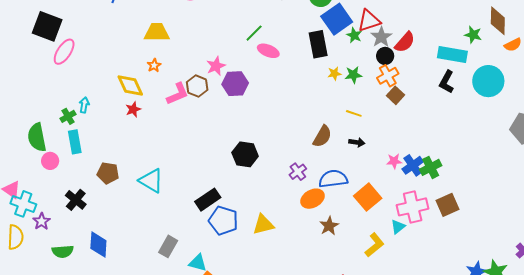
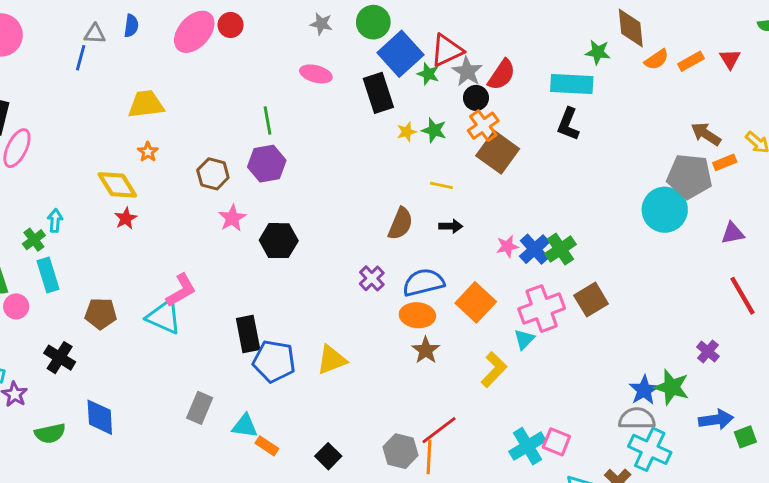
green line: (254, 33) -> (267, 120), moved, turned -48
pink ellipse: (268, 51) -> (316, 74), moved
pink star: (216, 66) -> (232, 218), moved
green star: (353, 75) -> (434, 130), turned 30
cyan circle: (488, 81) -> (665, 210), moved
pink L-shape: (178, 94) -> (181, 290), moved
brown square: (395, 95) -> (498, 152), size x1.6
black hexagon: (245, 154) -> (279, 241), moved
orange ellipse: (313, 199) -> (417, 315), moved, turned 40
black rectangle: (208, 200) -> (248, 334), turned -60

